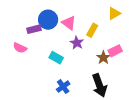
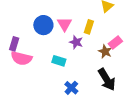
pink triangle: (69, 23) -> (64, 24), turned 35
purple rectangle: (34, 29) -> (14, 44), moved, turned -48
pink semicircle: (20, 48) -> (21, 58), size x1.5

